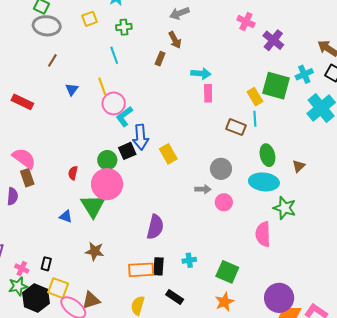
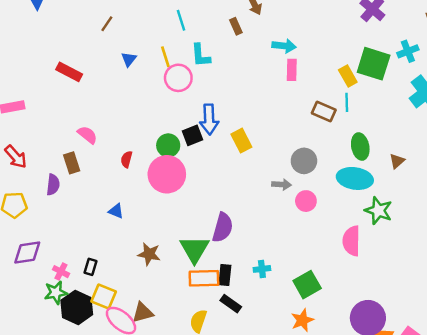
brown rectangle: (160, 59) -> (236, 26), turned -48
cyan L-shape: (124, 117) -> (201, 55), moved, turned -60
pink semicircle: (24, 158) -> (87, 135), moved, size x0.7
green triangle: (93, 206) -> (194, 249), moved
green square: (227, 272) -> (307, 285), turned 35
black rectangle: (175, 297) -> (231, 304), moved

